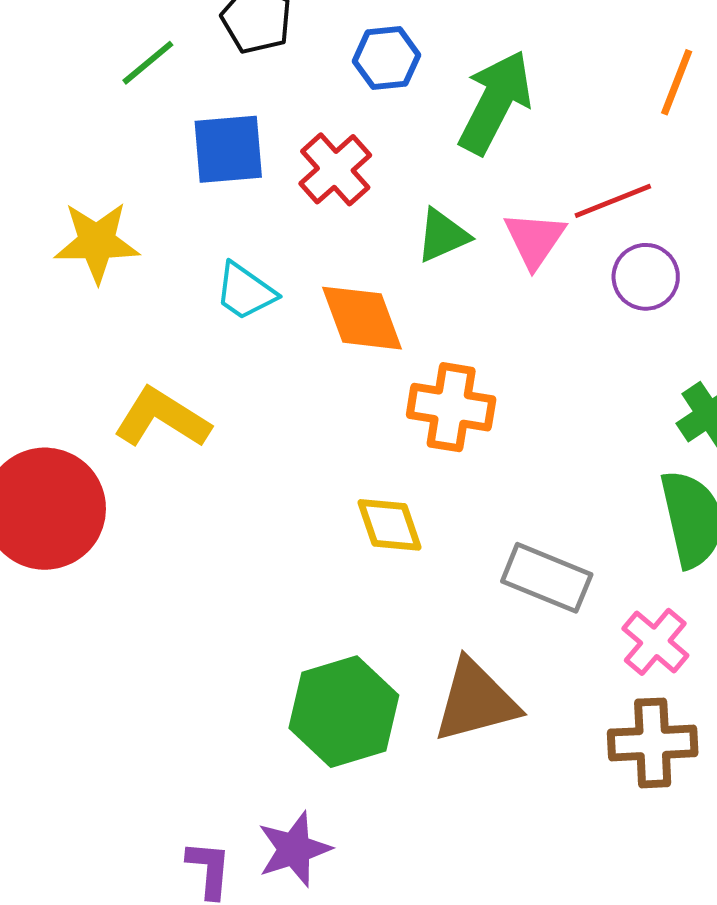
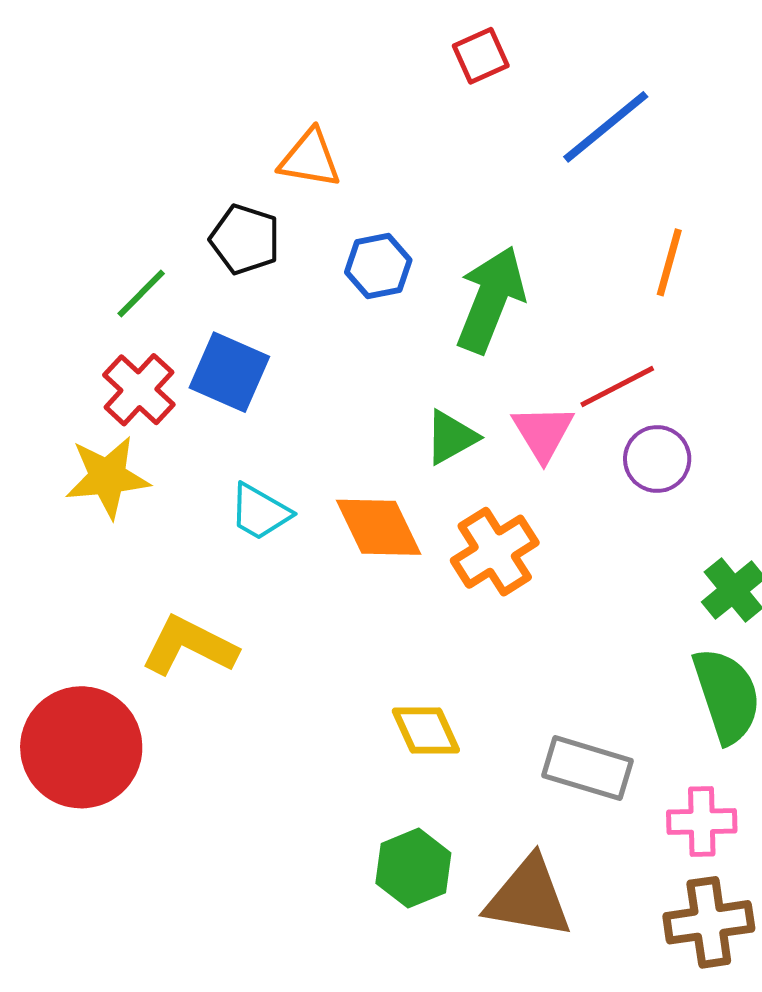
blue square: (228, 149) -> (229, 372), turned 34
red cross: (335, 169) -> (139, 390), moved
orange cross: (451, 407) -> (495, 552), moved, turned -36
pink cross: (655, 642) -> (702, 822), turned -36
brown triangle: (476, 701) -> (529, 898), turned 30
green hexagon: (344, 712) -> (413, 868), moved, size x0.7

